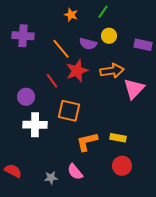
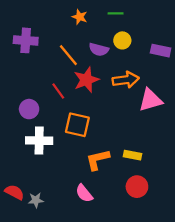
green line: (103, 12) -> (116, 13), turned 56
pink triangle: (134, 89) -> (150, 100), turned 30
gray star: (51, 178) -> (36, 200), moved

